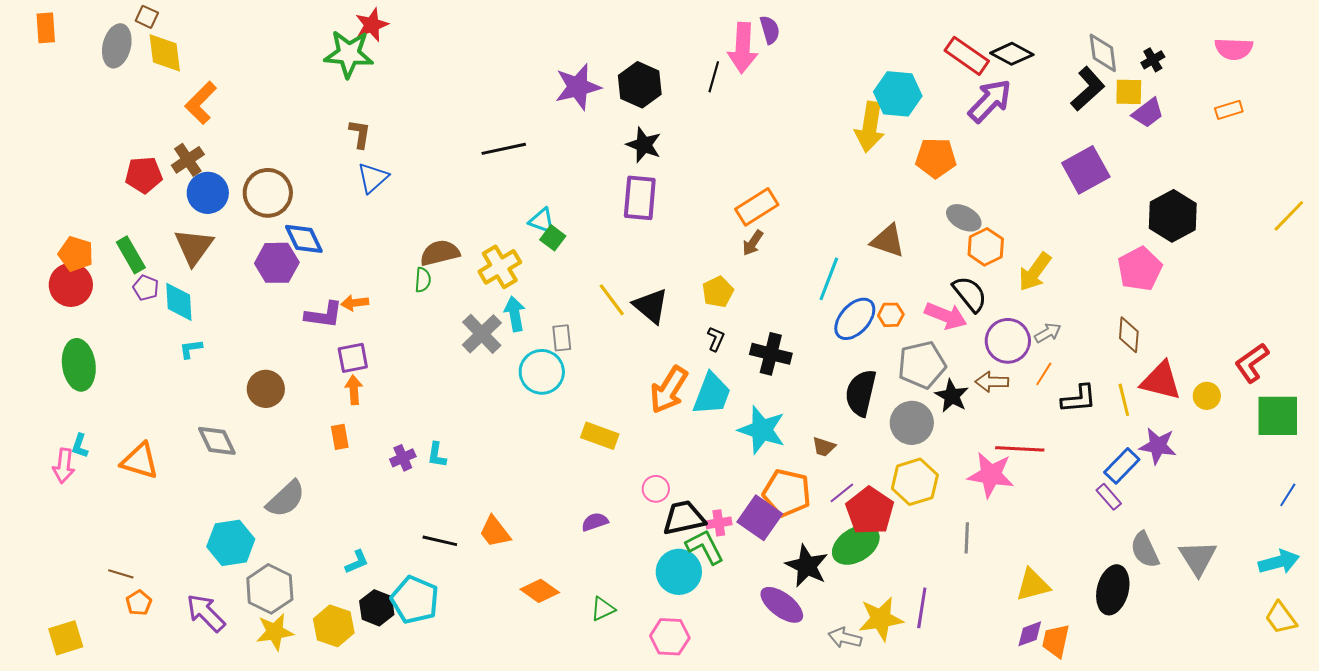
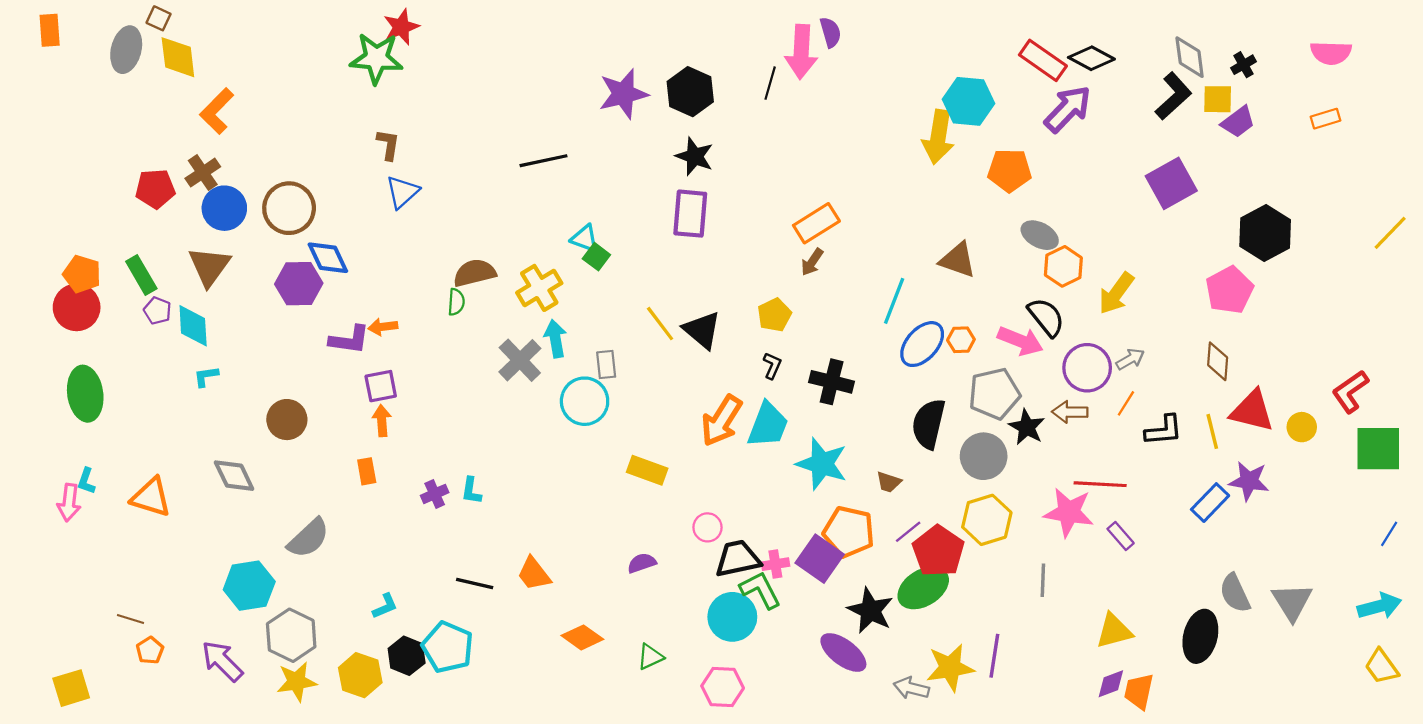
purple rectangle: (1109, 497) -> (1121, 536), moved

